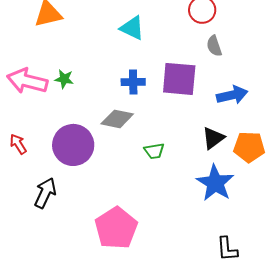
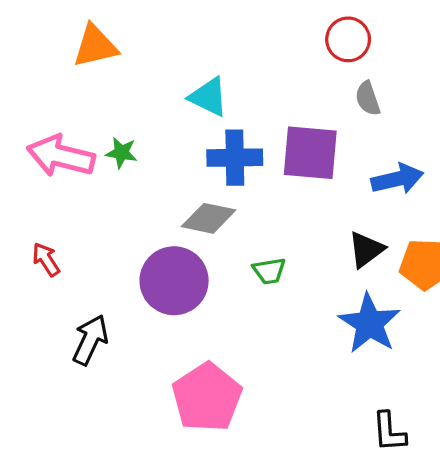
cyan triangle: (132, 28) -> (209, 97), moved
blue cross: (133, 82) -> (235, 158), size x1.4
purple circle: (73, 145) -> (174, 281), moved

